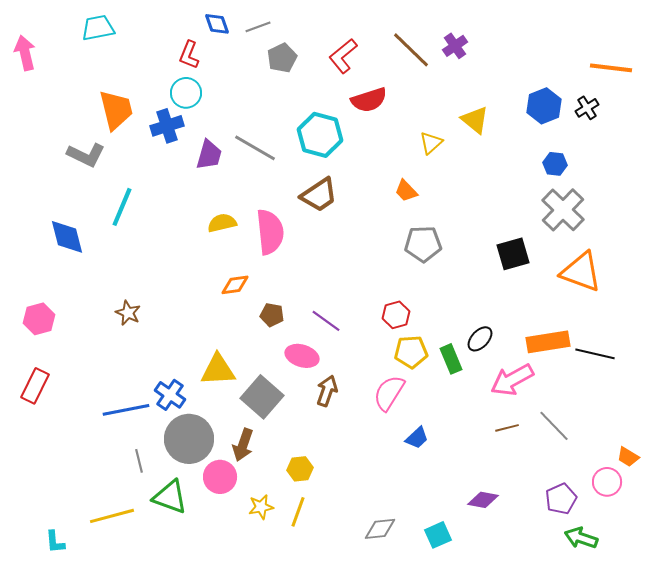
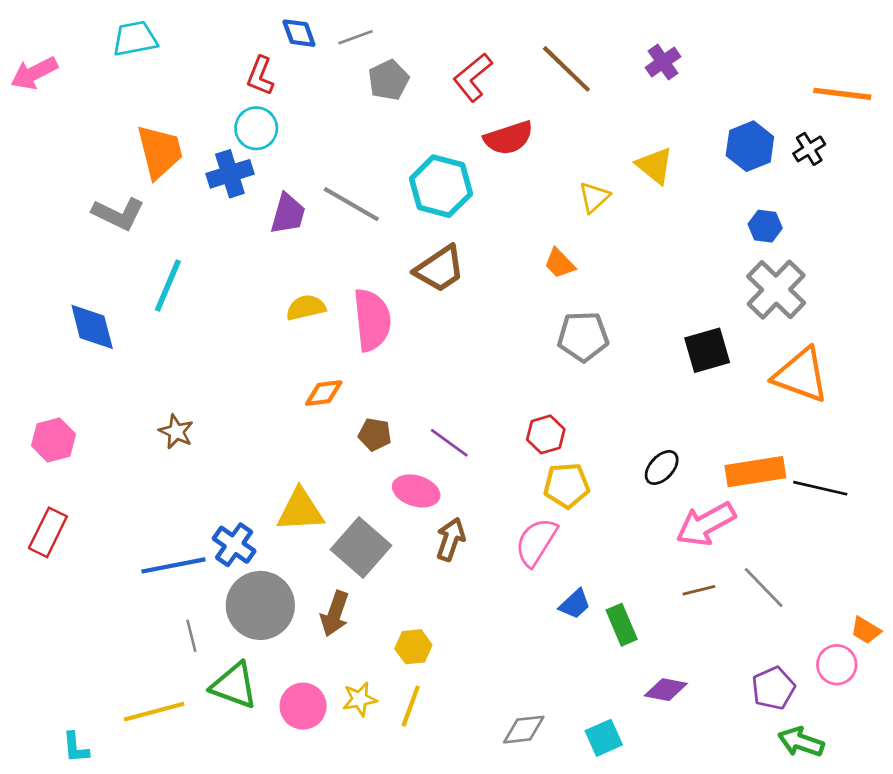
purple cross: (455, 46) -> (663, 62), moved
pink arrow: (25, 53) -> (34, 73), turned -104
green rectangle: (451, 359) -> (622, 625), moved
pink circle: (220, 477) -> (303, 706), moved

